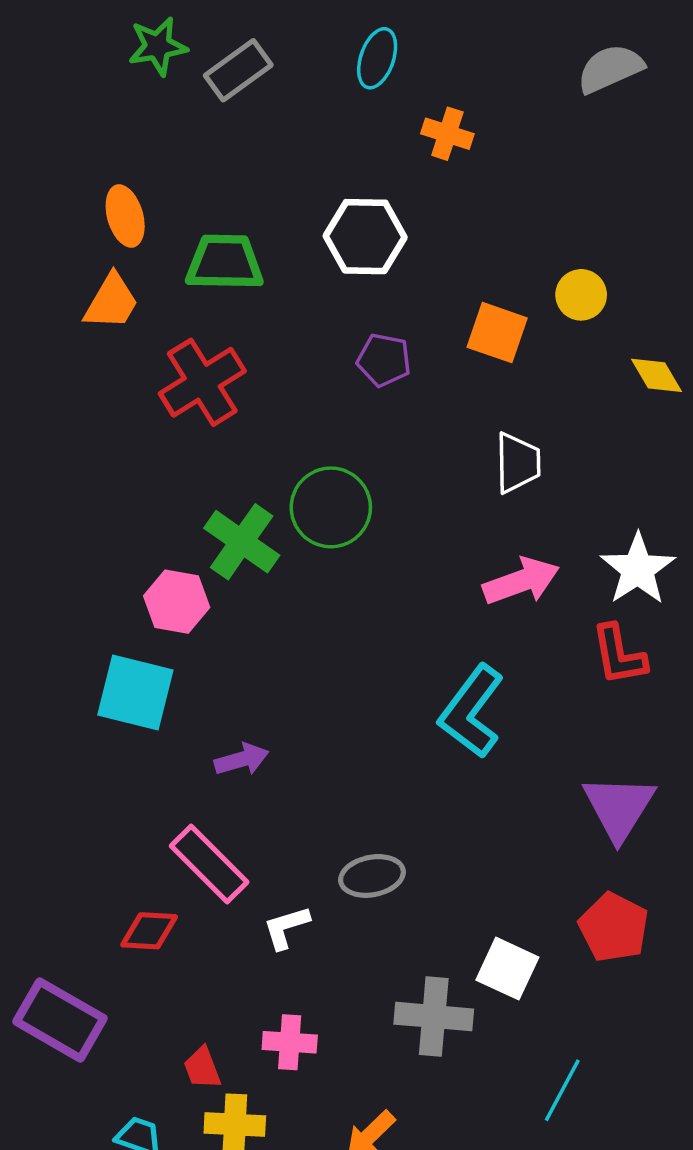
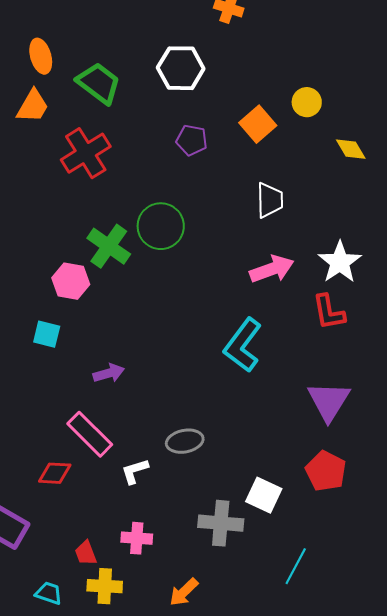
green trapezoid: (225, 262) -> (99, 83), turned 36
orange square: (497, 333) -> (258, 124), turned 30
cyan square: (135, 693) -> (47, 334), size x0.6

